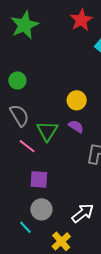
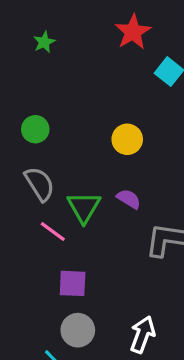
green star: (24, 25) -> (44, 42), size x0.5
yellow circle: (77, 100) -> (127, 139), moved
white arrow: (83, 213) -> (143, 335), turned -30

